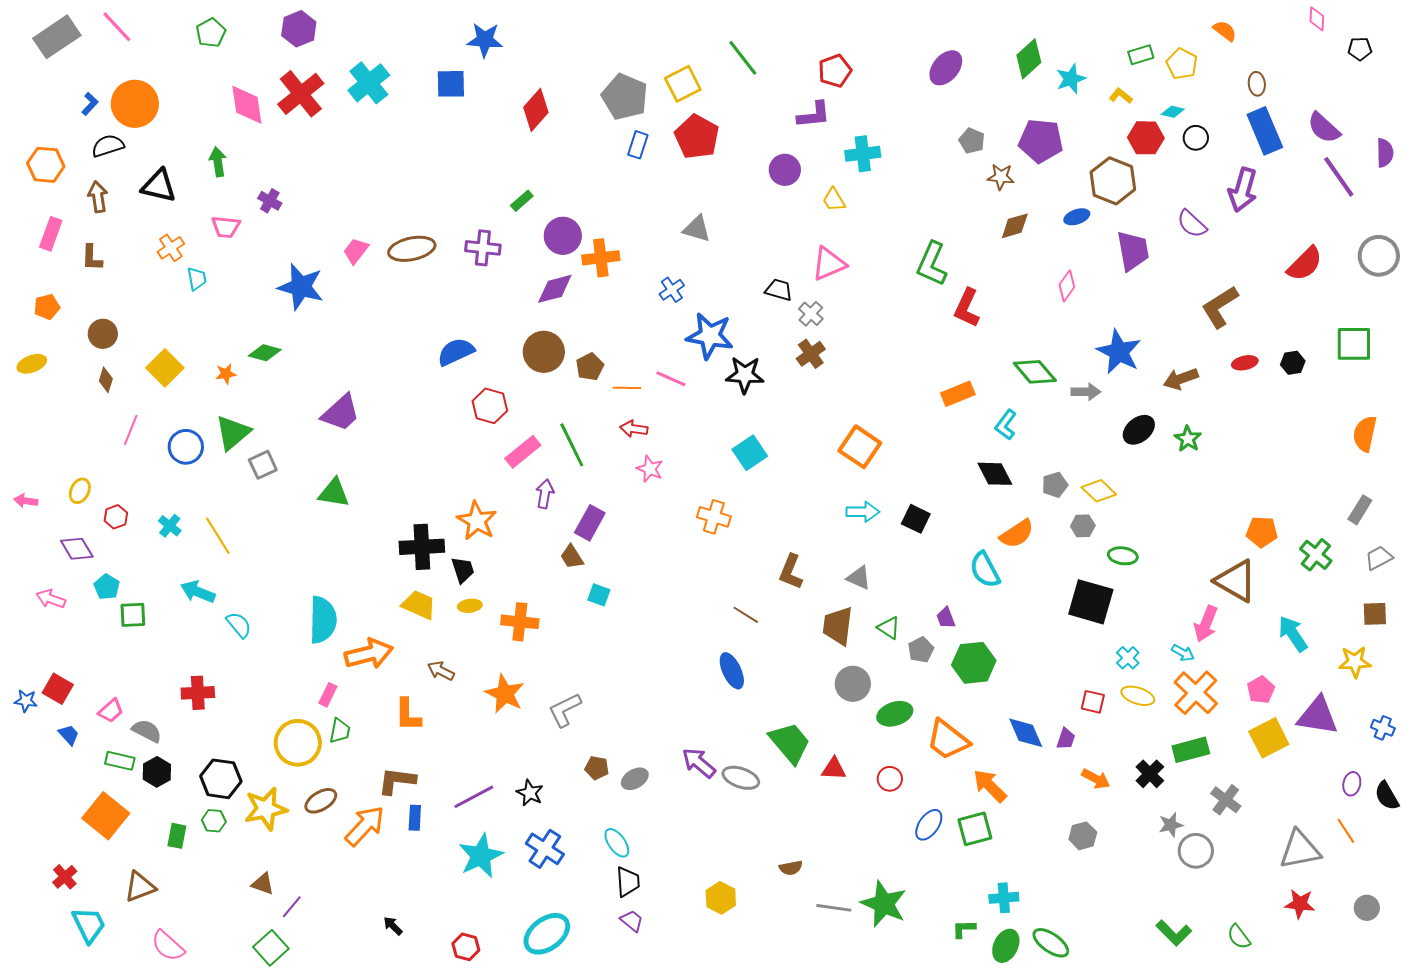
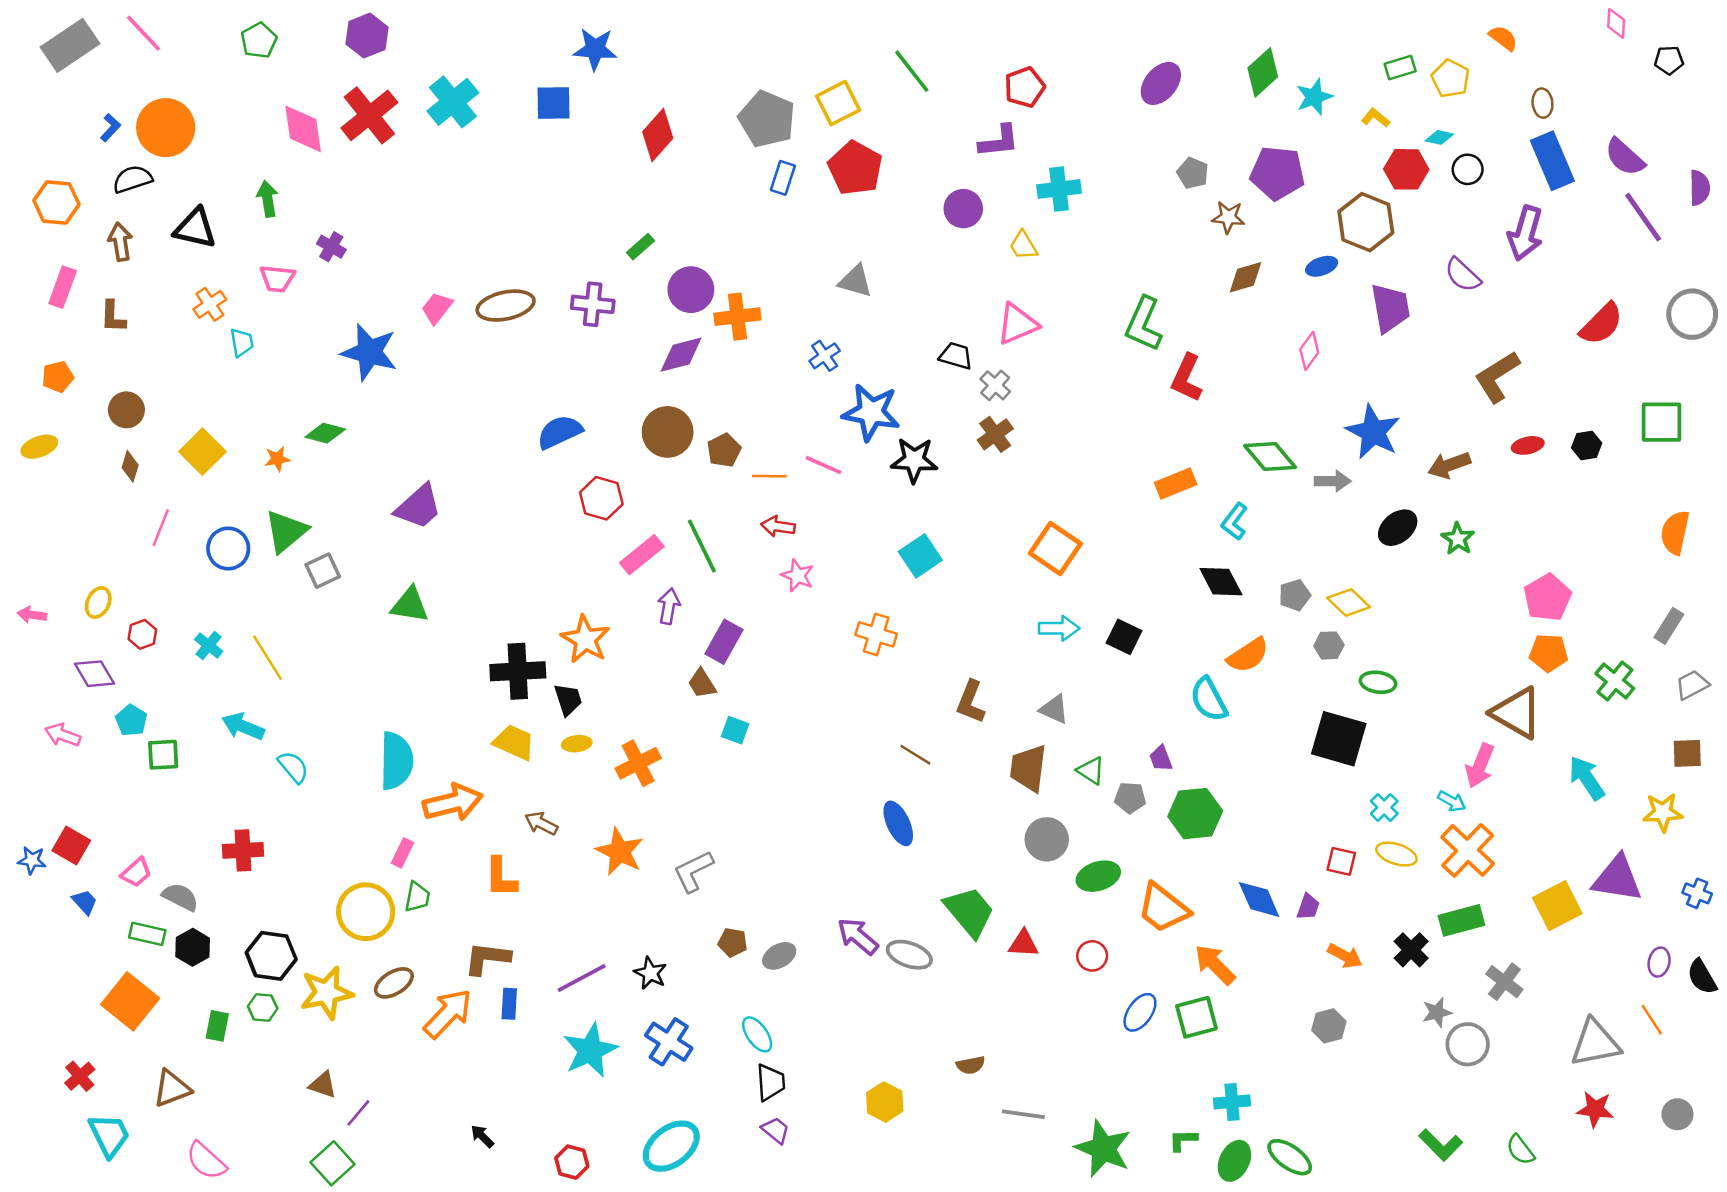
orange cross: (520, 622) -> (638, 763), turned -33
gray pentagon: (921, 650) -> (1130, 798), turned 30
pink pentagon: (1261, 690) -> (1547, 598), moved, size x1.4
green star: (884, 904) -> (1103, 1149), moved

